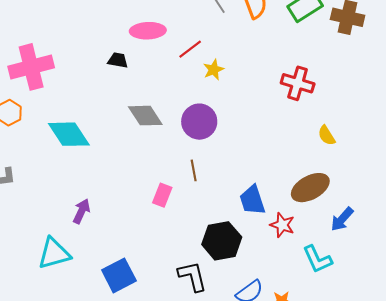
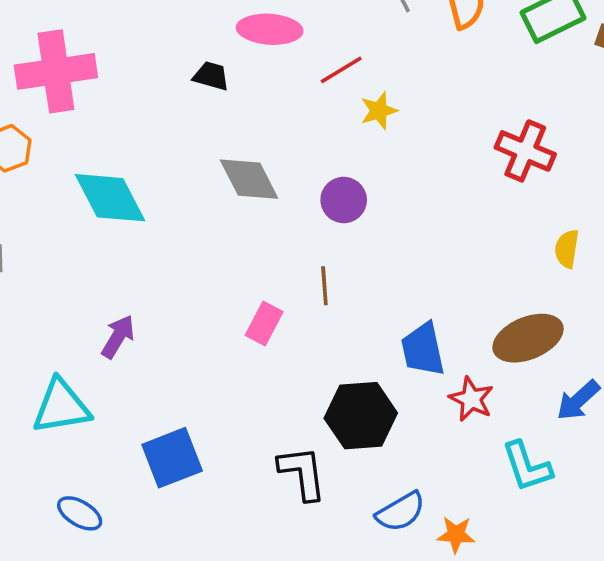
purple circle: (199, 122) -> (344, 200), size x0.7
yellow semicircle: (327, 135) -> (567, 249), turned 35

